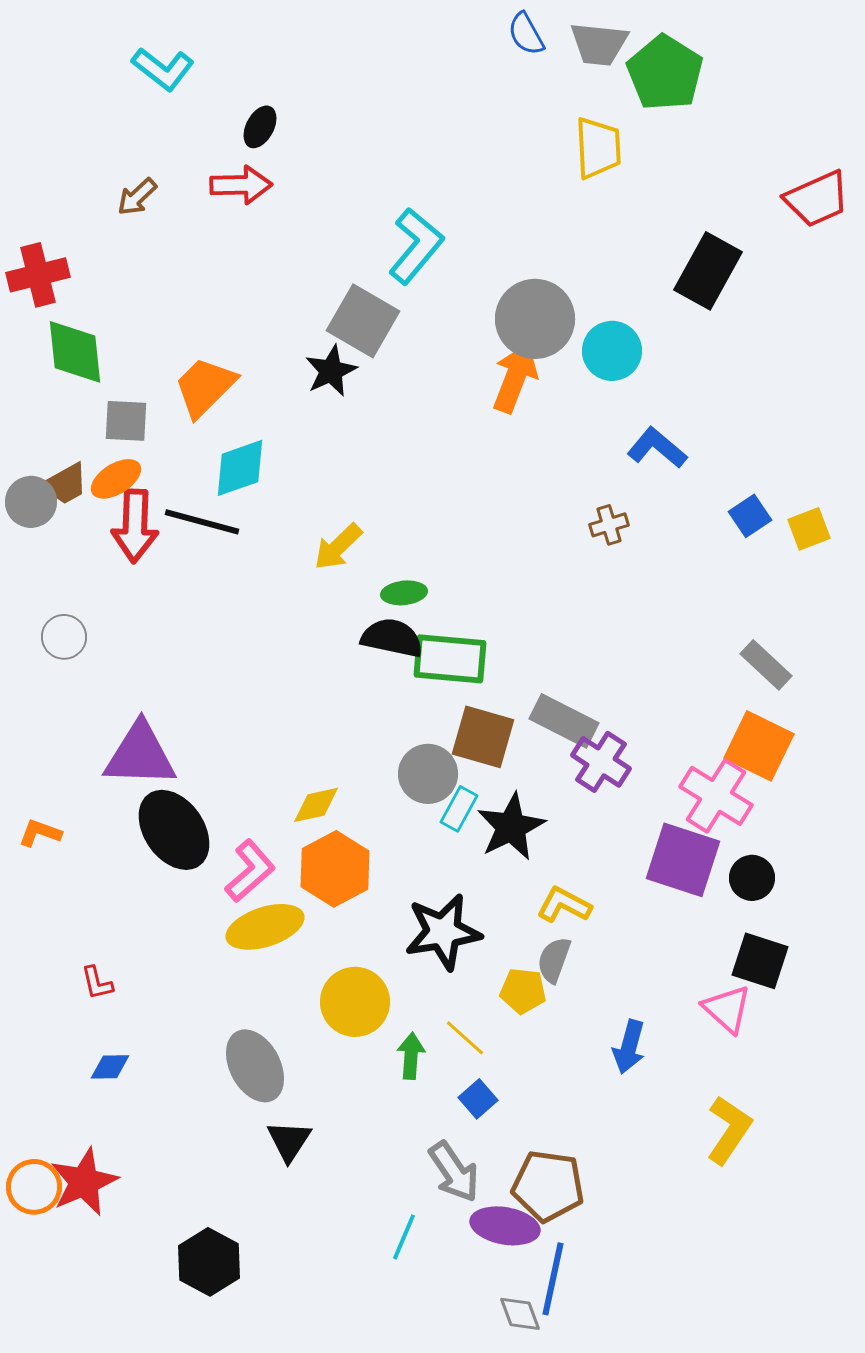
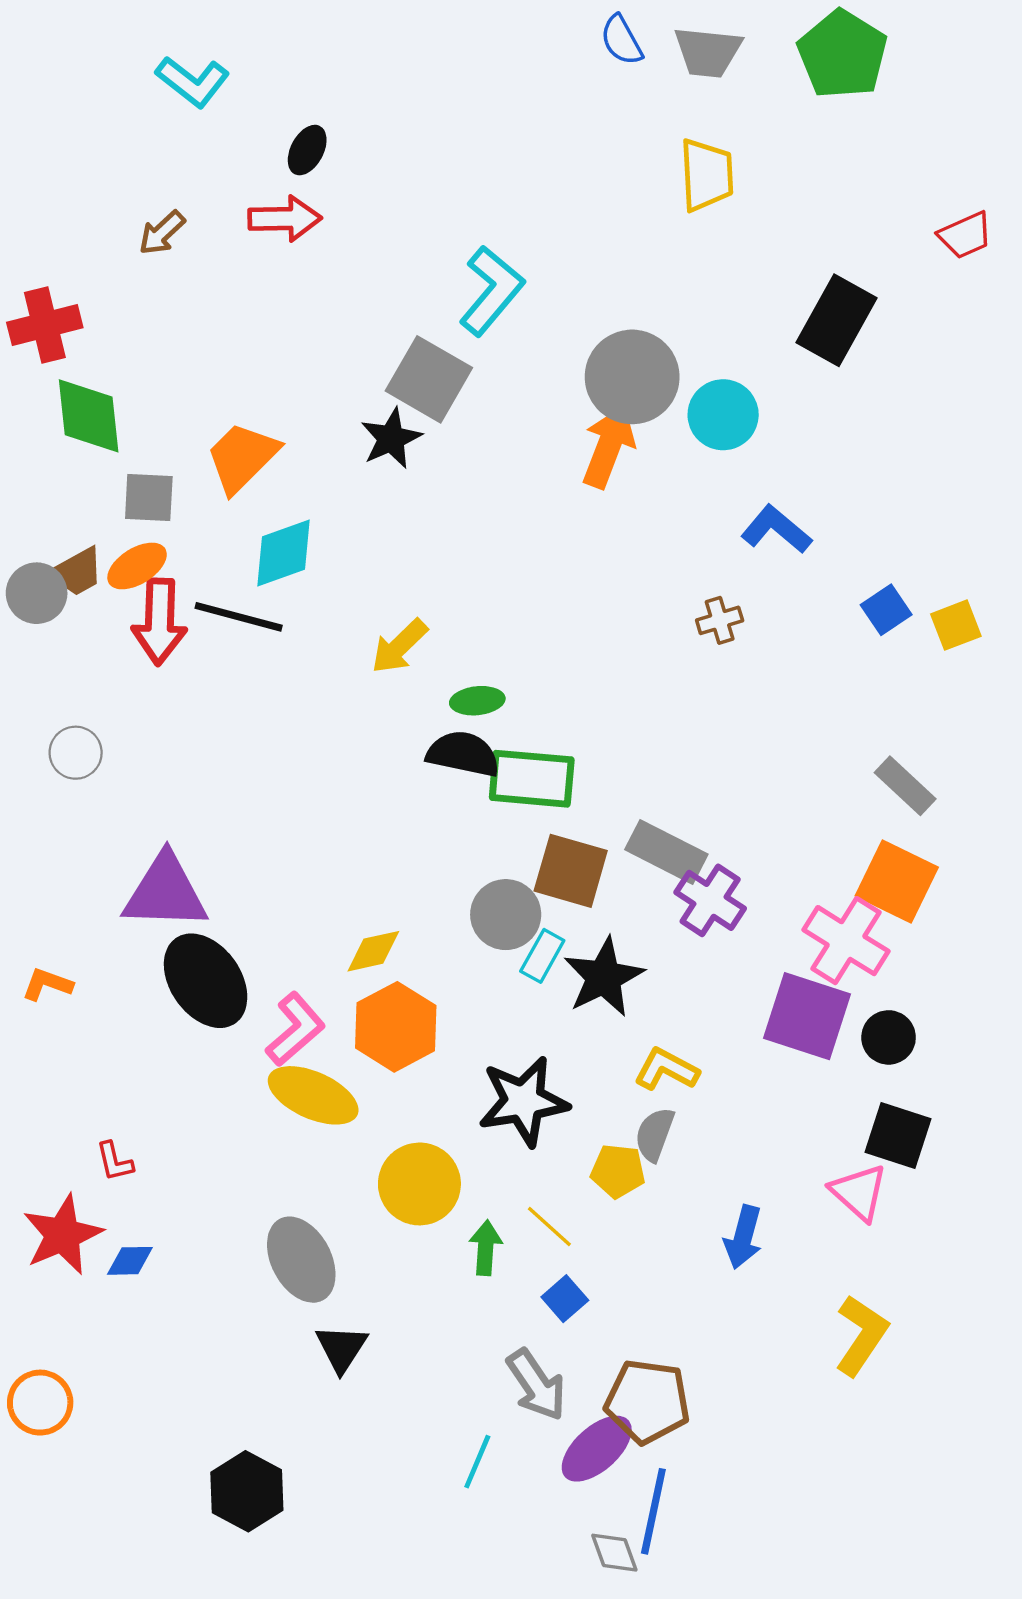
green pentagon: (665, 73) -> (842, 54), moved
red trapezoid: (817, 199) -> (965, 235), size x0.7
yellow ellipse: (265, 927) -> (313, 1095), turned 42
red star: (84, 1182) -> (63, 1235), moved
purple ellipse: (505, 1226) -> (597, 1449), turned -52

